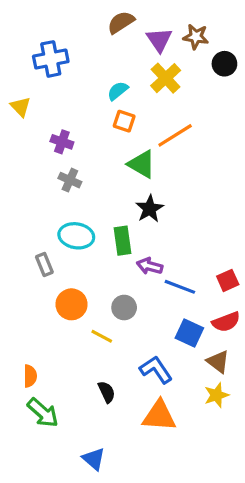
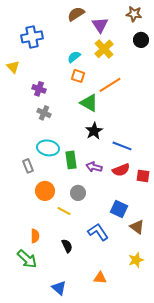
brown star: (196, 37) -> (134, 14), moved
green rectangle: (122, 241) -> (71, 160), moved
red square: (228, 280) -> (143, 176), turned 32
blue line: (180, 287) -> (122, 146), moved
red semicircle: (226, 322) -> (121, 170), moved
orange semicircle: (30, 376) -> (35, 236), moved
yellow star: (217, 395) -> (136, 260), moved
orange triangle: (159, 416) -> (100, 278), moved, size x0.6

